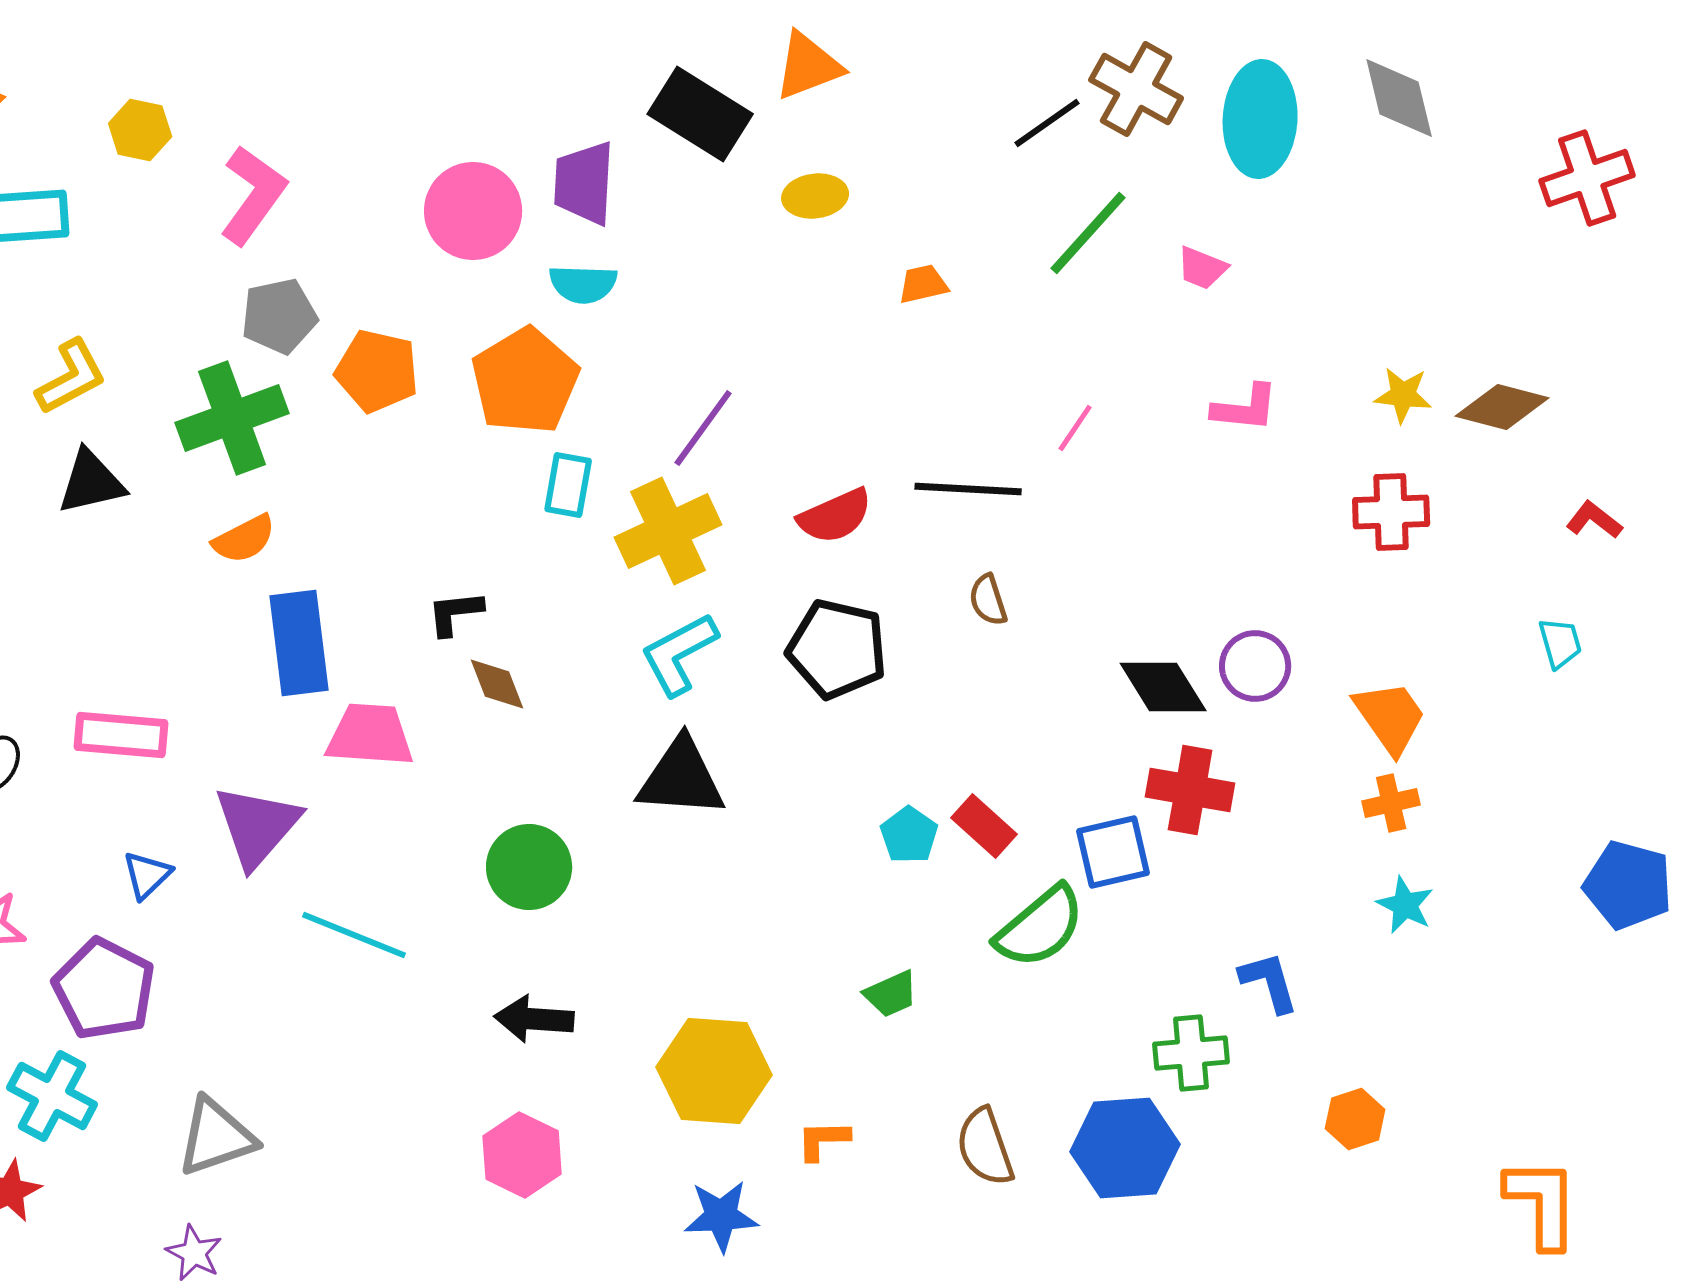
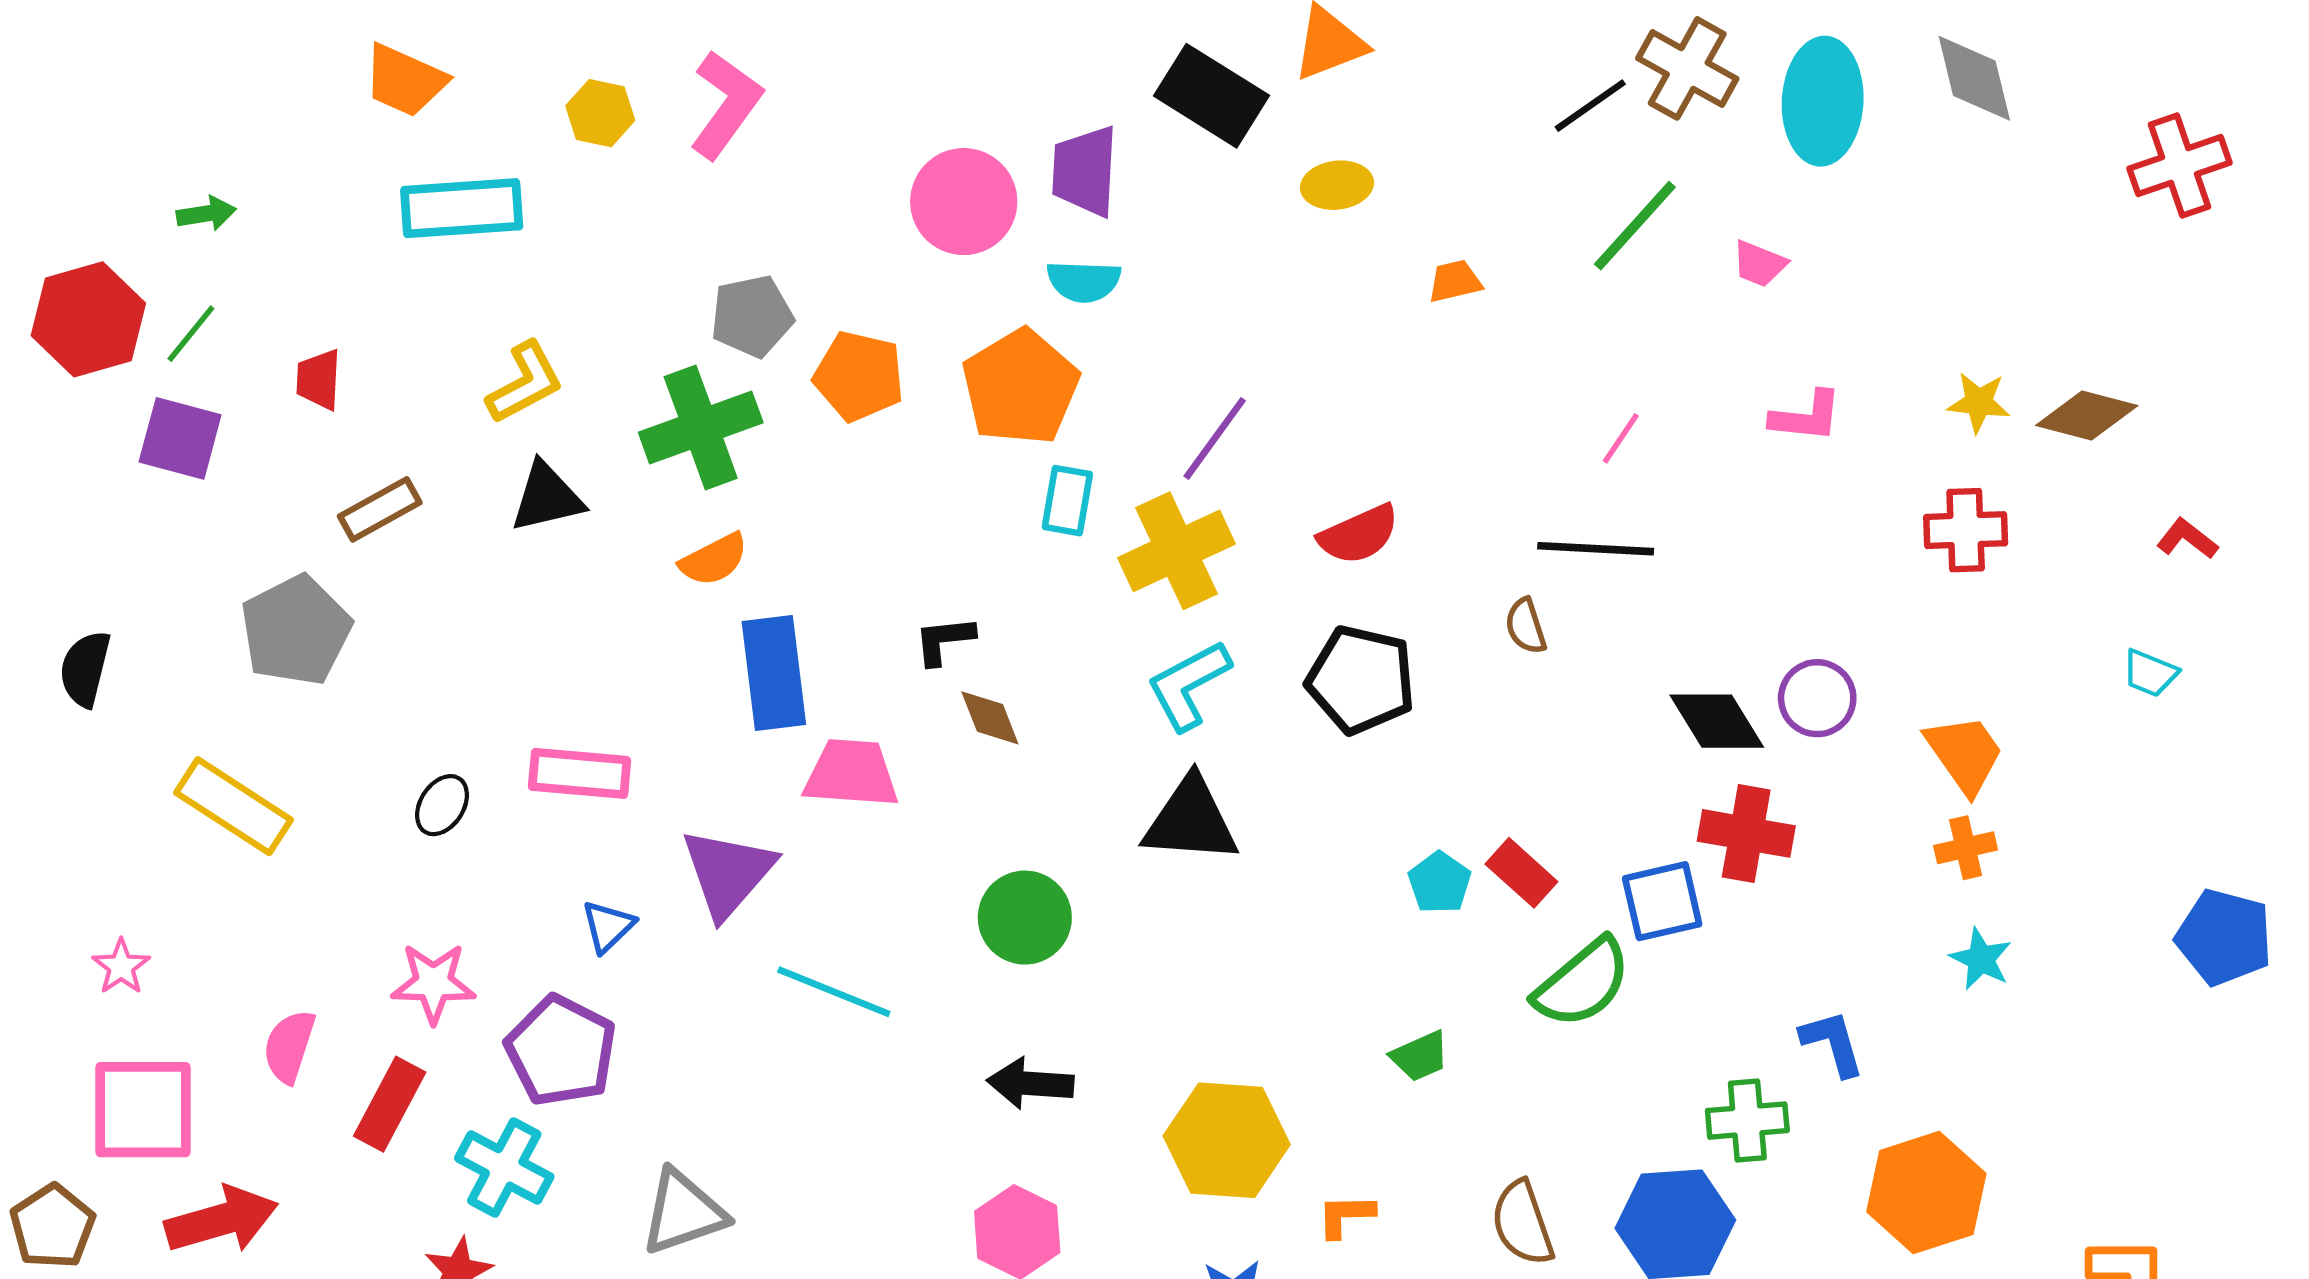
pink L-shape: (253, 195) -> (726, 104), moved
black line: (968, 489) -> (1596, 549), moved
cyan trapezoid: (1560, 643) -> (2150, 673), turned 128
orange hexagon: (1355, 1119) -> (1926, 1193), size x1.8

